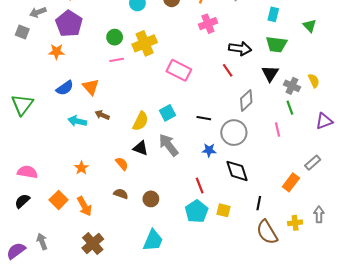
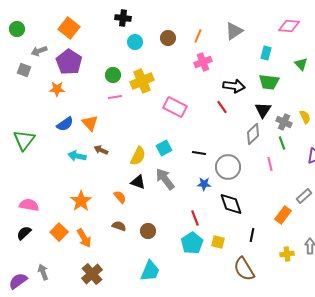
gray diamond: (246, 100) -> (253, 134), moved
orange star: (81, 168) -> (81, 201), size x1.5
brown semicircle: (267, 232) -> (244, 269), moved

